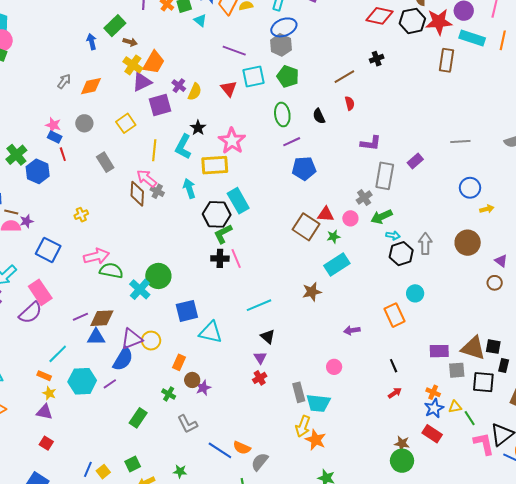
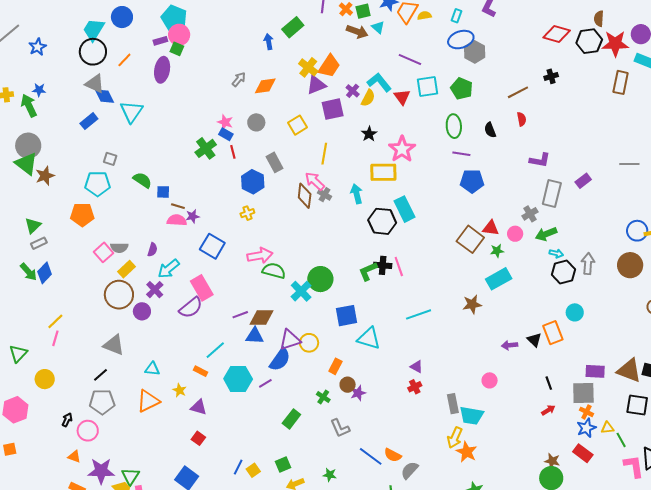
brown arrow: (130, 42) -> (357, 31), moved, size x1.5
gray hexagon: (281, 45) -> (475, 52), moved
purple line: (292, 142) -> (461, 154), turned 30
cyan L-shape: (183, 147) -> (379, 82), moved, turned 110
green cross: (16, 155) -> (206, 148), moved
blue hexagon: (38, 171) -> (253, 182), moved
blue circle: (470, 188) -> (637, 231), moved
green L-shape: (223, 234) -> (368, 271), moved
black triangle: (268, 336) -> (534, 340), moved
purple triangle: (260, 358) -> (417, 367), turned -32
gray square: (457, 370) -> (583, 393), moved, size x1.4
yellow star: (49, 393) -> (180, 390), moved

